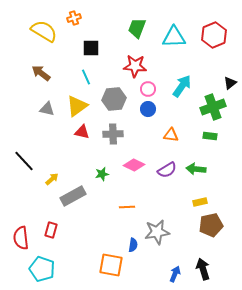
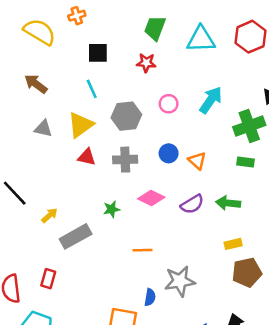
red star: (135, 66) -> (146, 63), moved, size x0.7
blue circle: (148, 109) -> (169, 153), moved
orange triangle: (171, 135) -> (197, 161), turned 35

